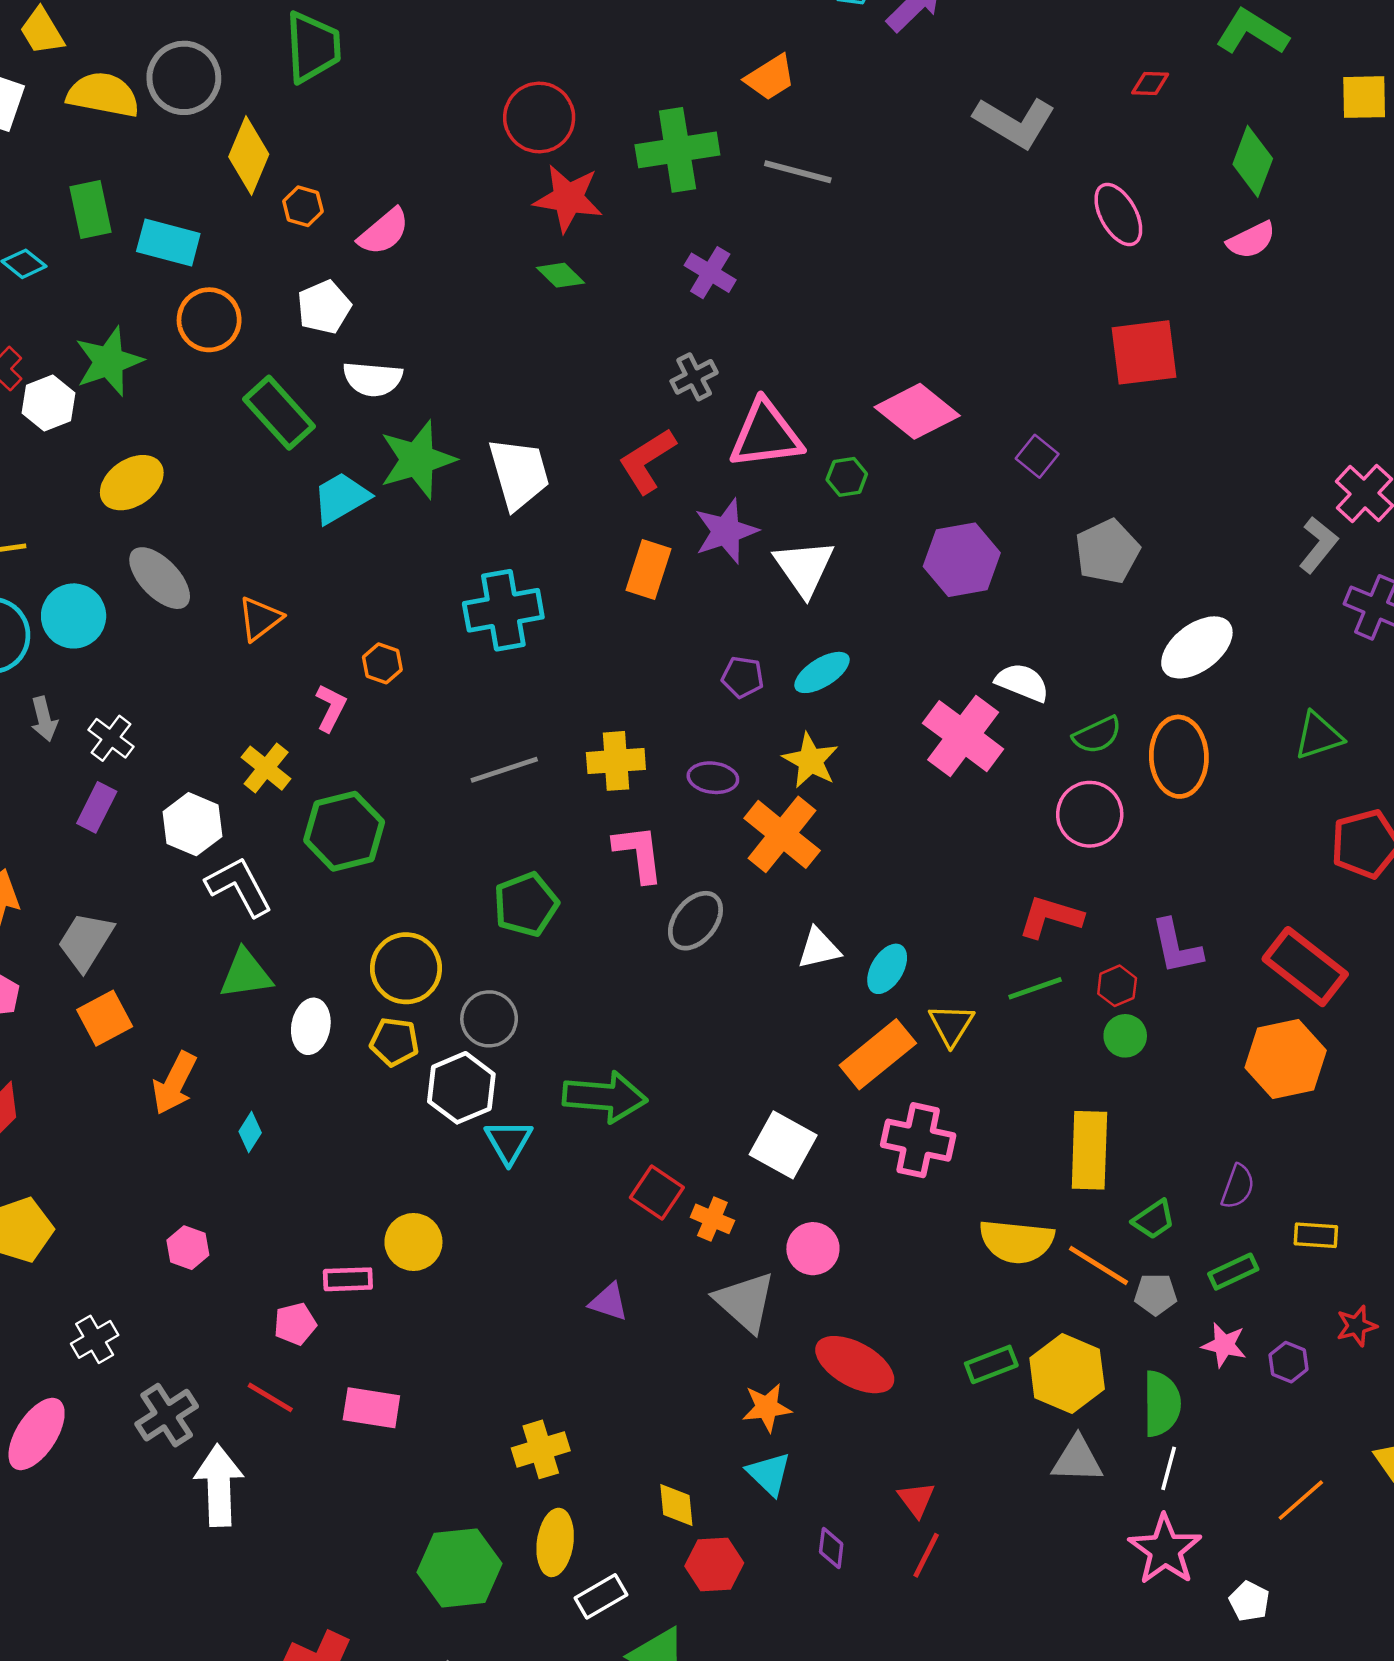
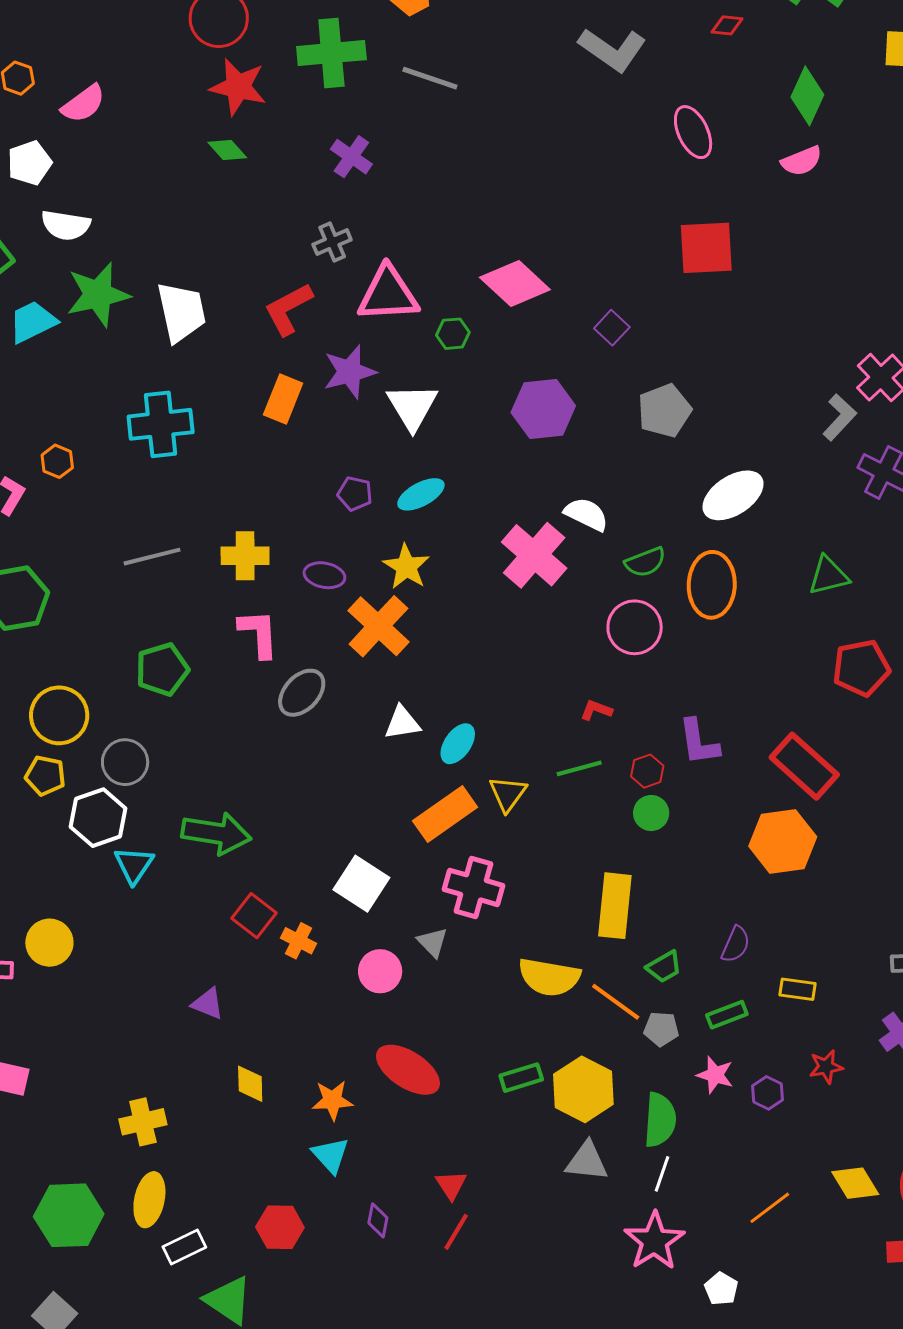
red L-shape: (1050, 917) -> (596, 710), size x0.6
gray triangle: (745, 1302) -> (433, 942), moved, size x0.6
yellow diamond: (676, 1505) -> (250, 1084), moved

